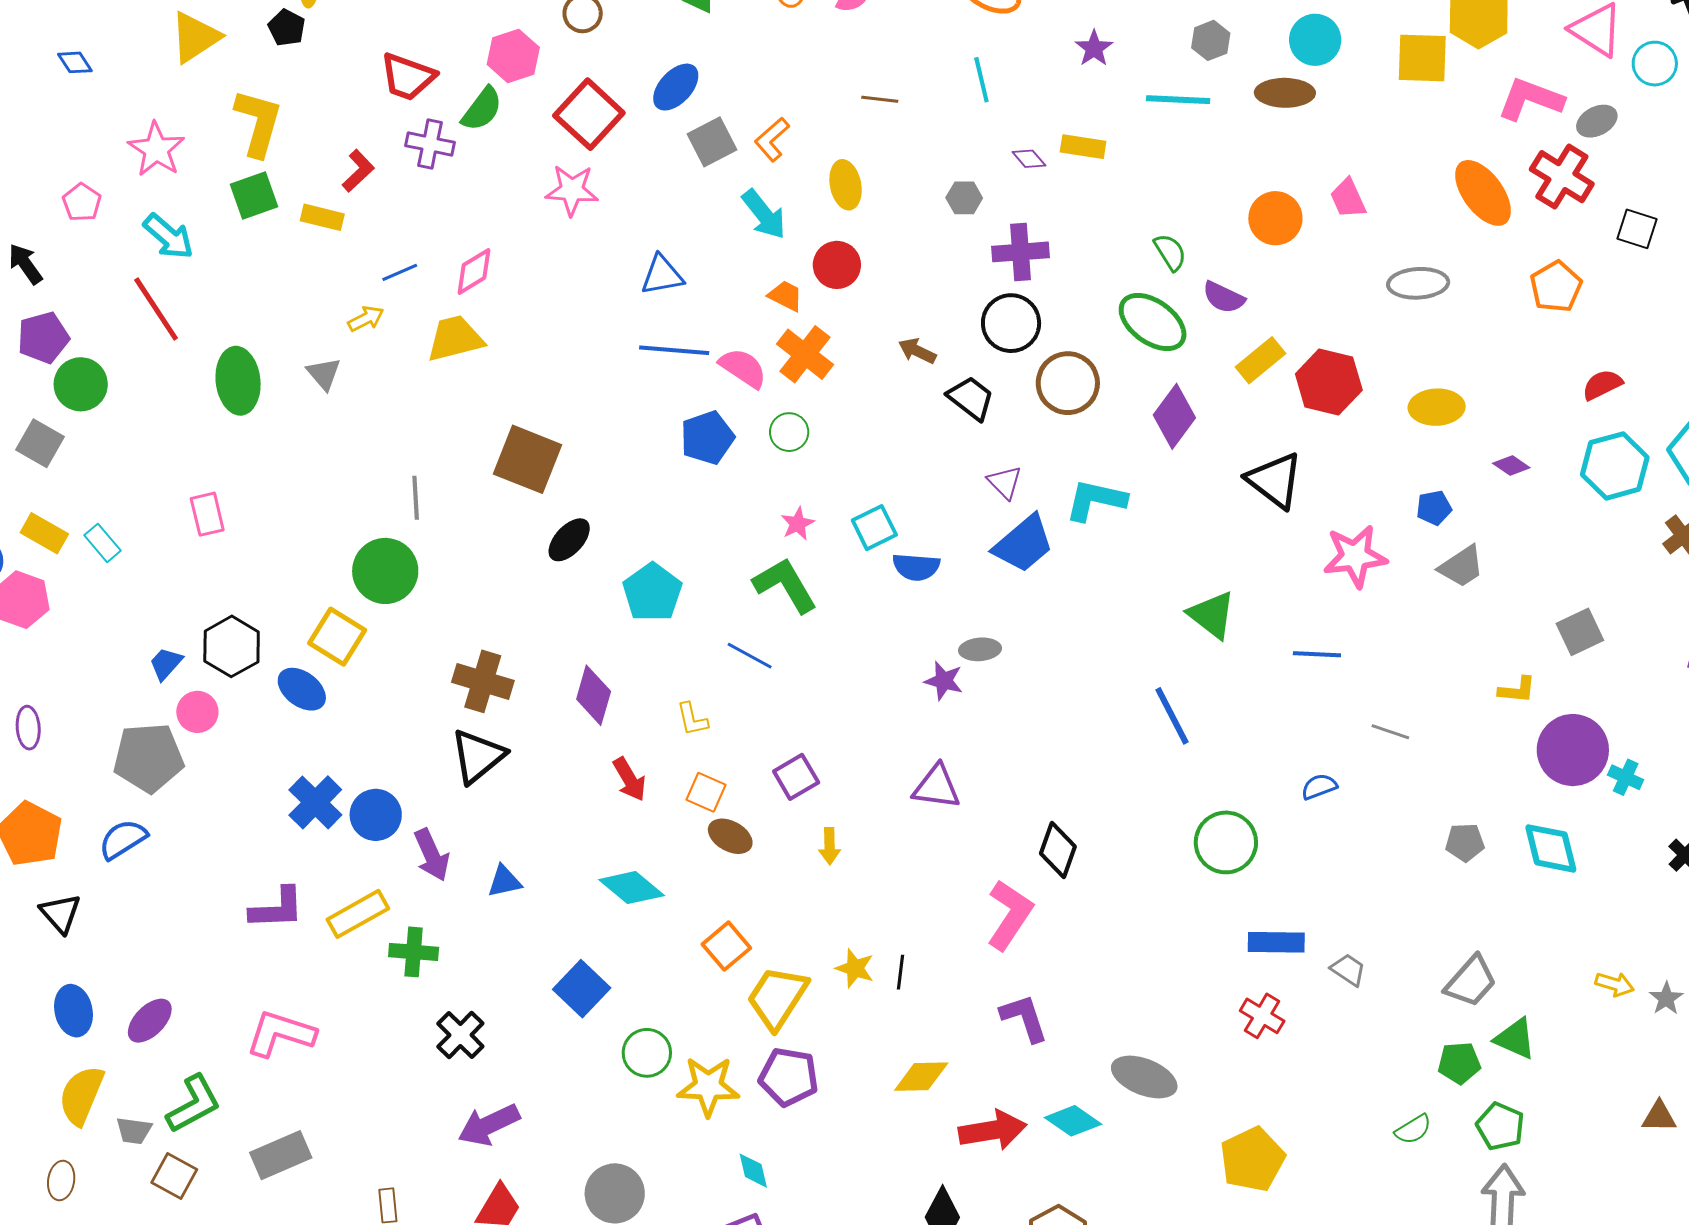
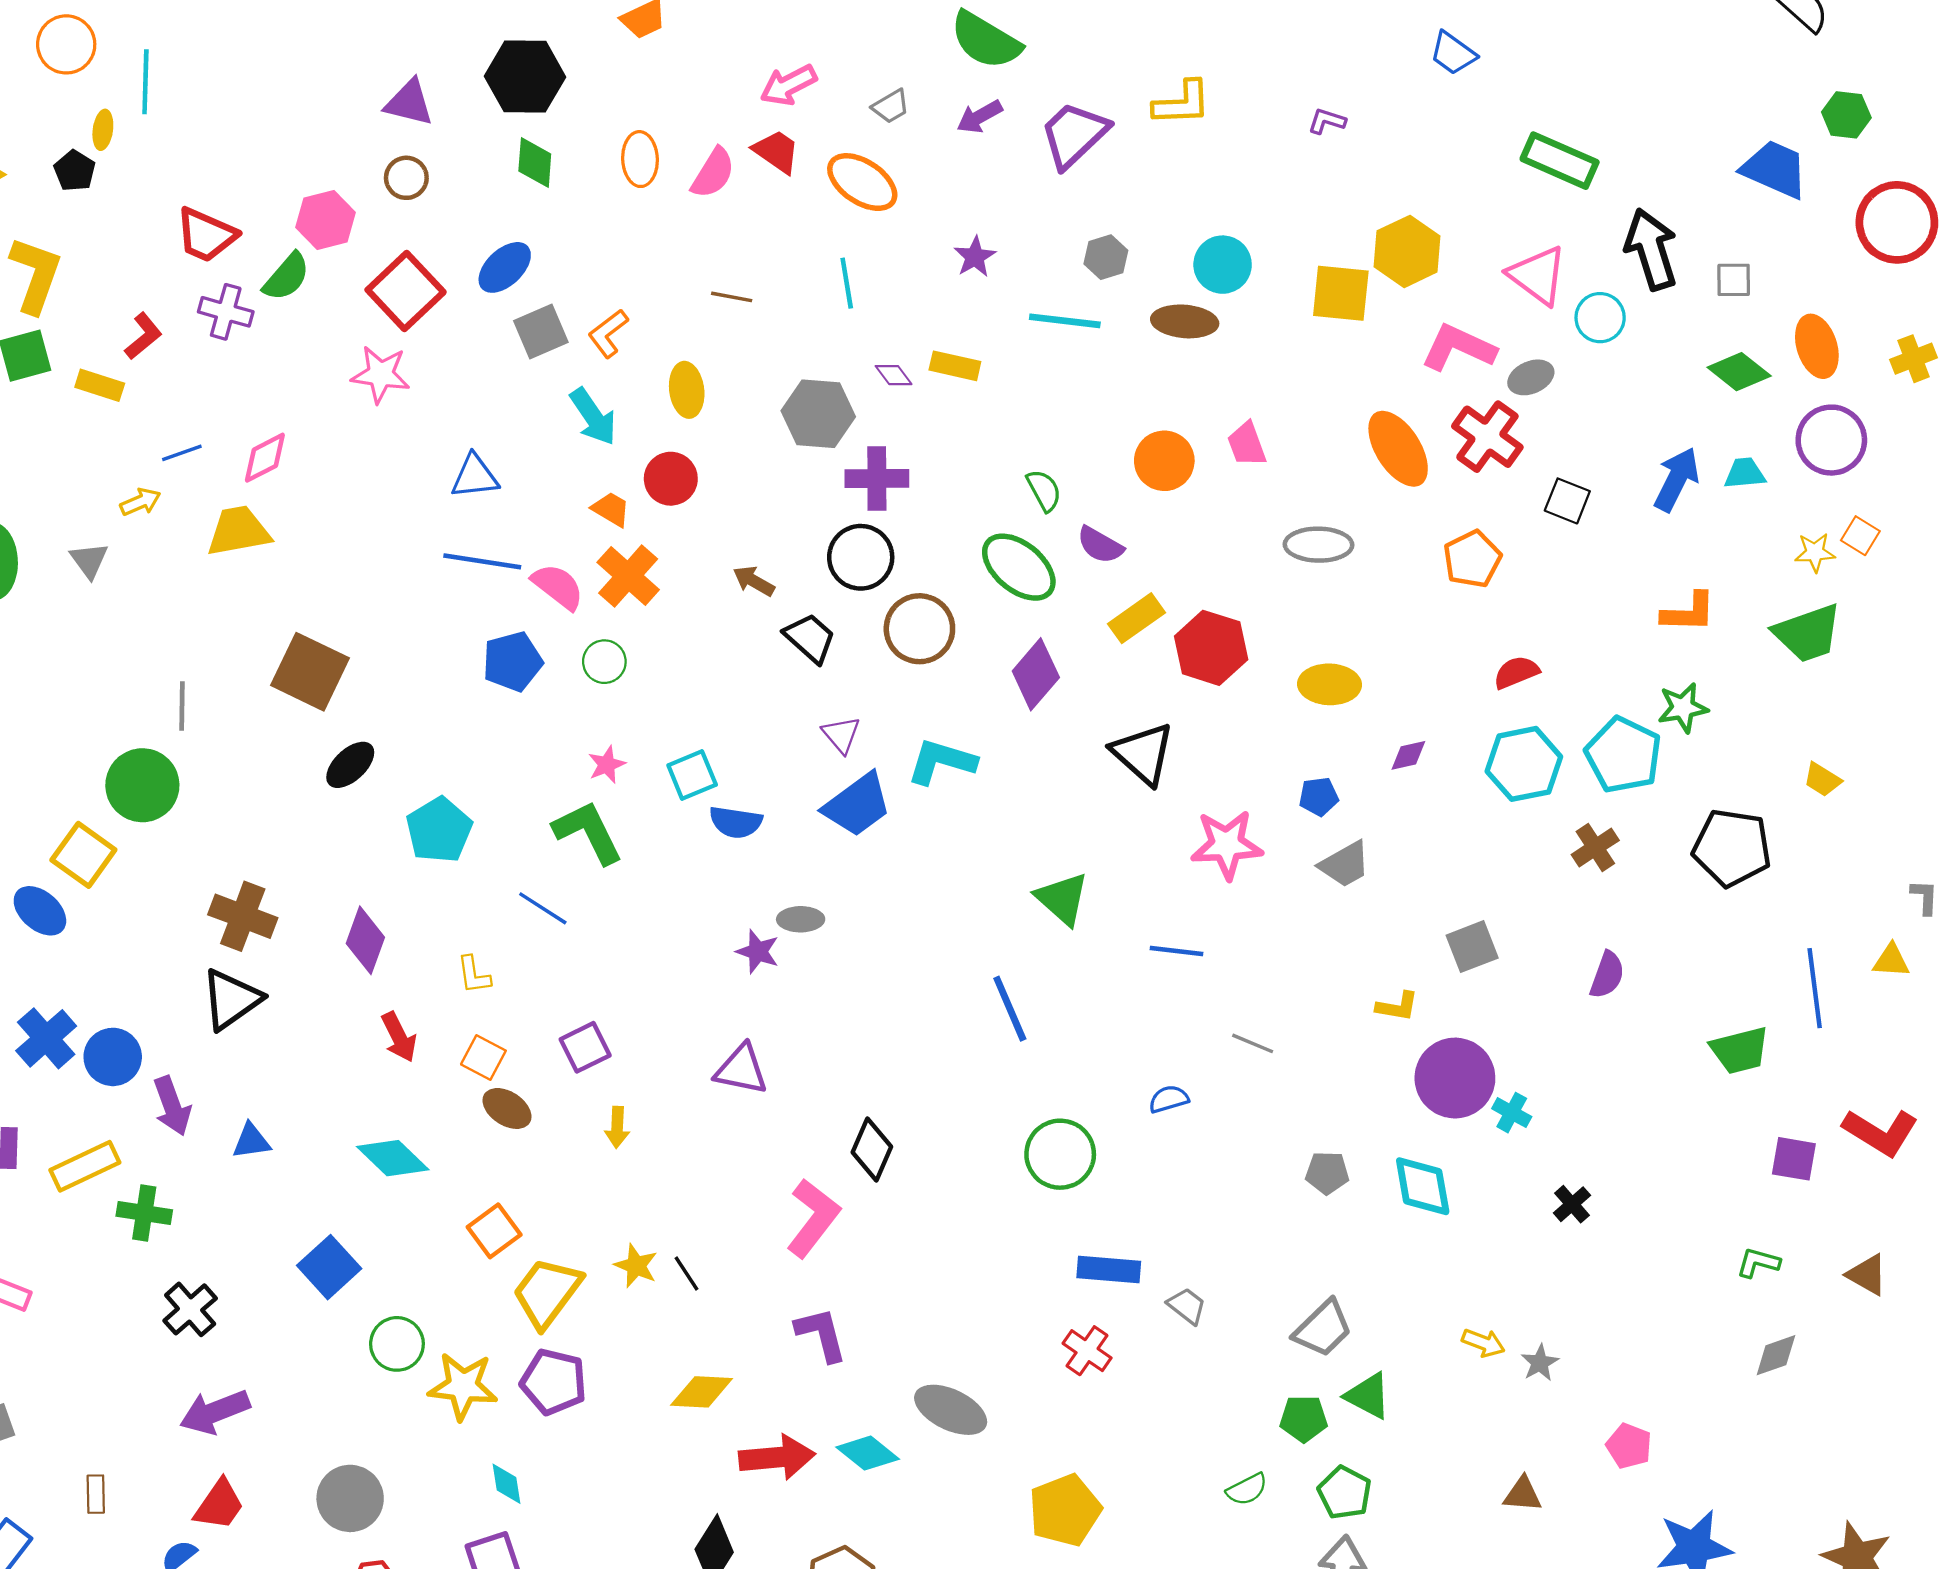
gray hexagon: (964, 198) -> (818, 414), size x1.8
purple diamond: (1511, 465) -> (1408, 755), turned -51
black line: (900, 972) -> (687, 1274), turned -44

